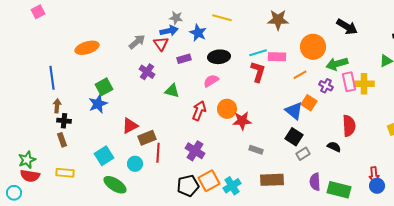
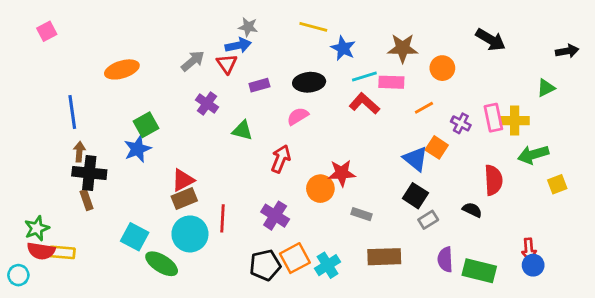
pink square: (38, 12) -> (47, 31), moved
brown star: (278, 20) -> (403, 48), moved
blue star: (198, 33) -> (343, 48), moved
orange circle: (313, 47) -> (442, 68), size x0.7
green arrow: (337, 64) -> (533, 155), moved
red L-shape: (258, 72) -> (364, 104), turned -65
orange circle: (227, 109) -> (320, 189), moved
black cross: (64, 121) -> (89, 173), size x1.6
brown rectangle: (147, 138) -> (184, 199), moved
cyan square: (104, 156) -> (135, 237), moved, turned -30
cyan circle: (135, 164) -> (190, 234), size x1.6
yellow rectangle: (65, 173) -> (62, 252), moved

